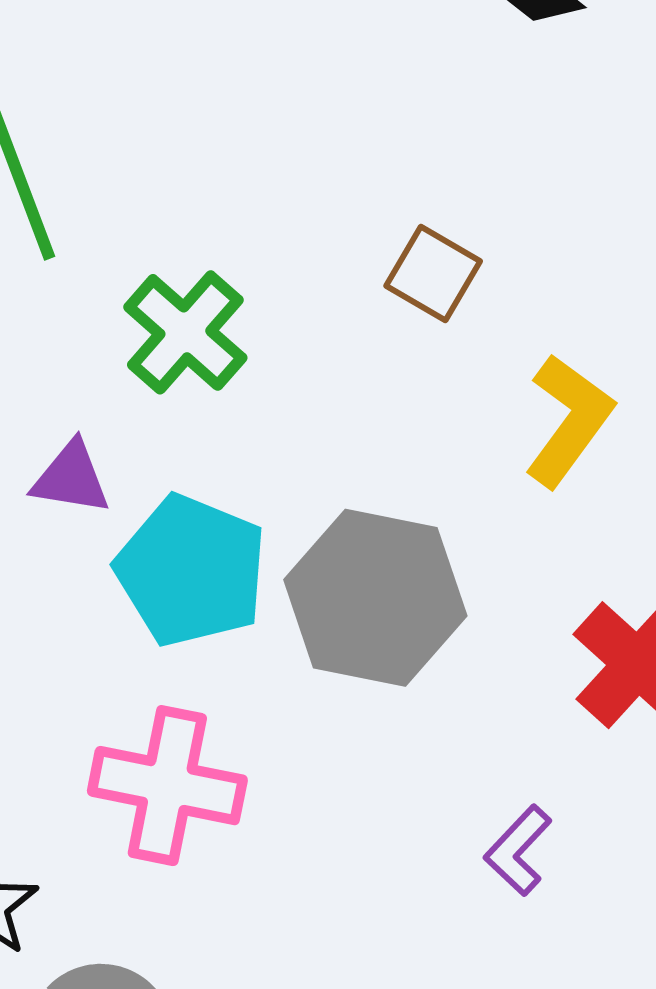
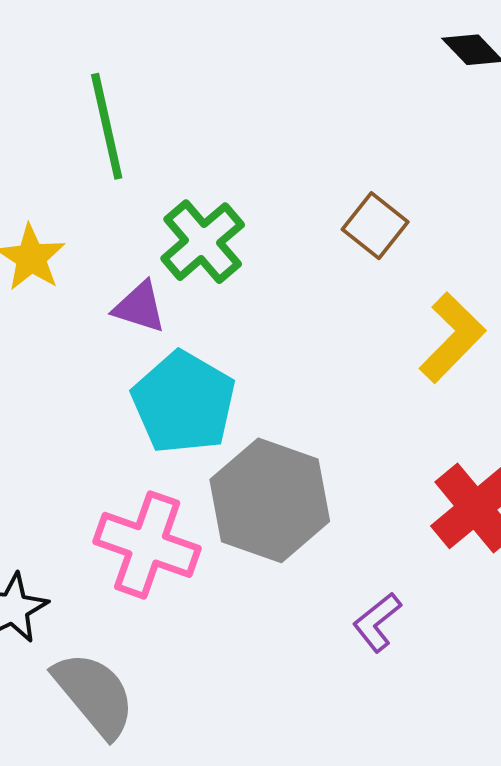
purple triangle: (71, 478) -> (140, 307), moved
gray hexagon: (375, 598) -> (270, 500), moved

